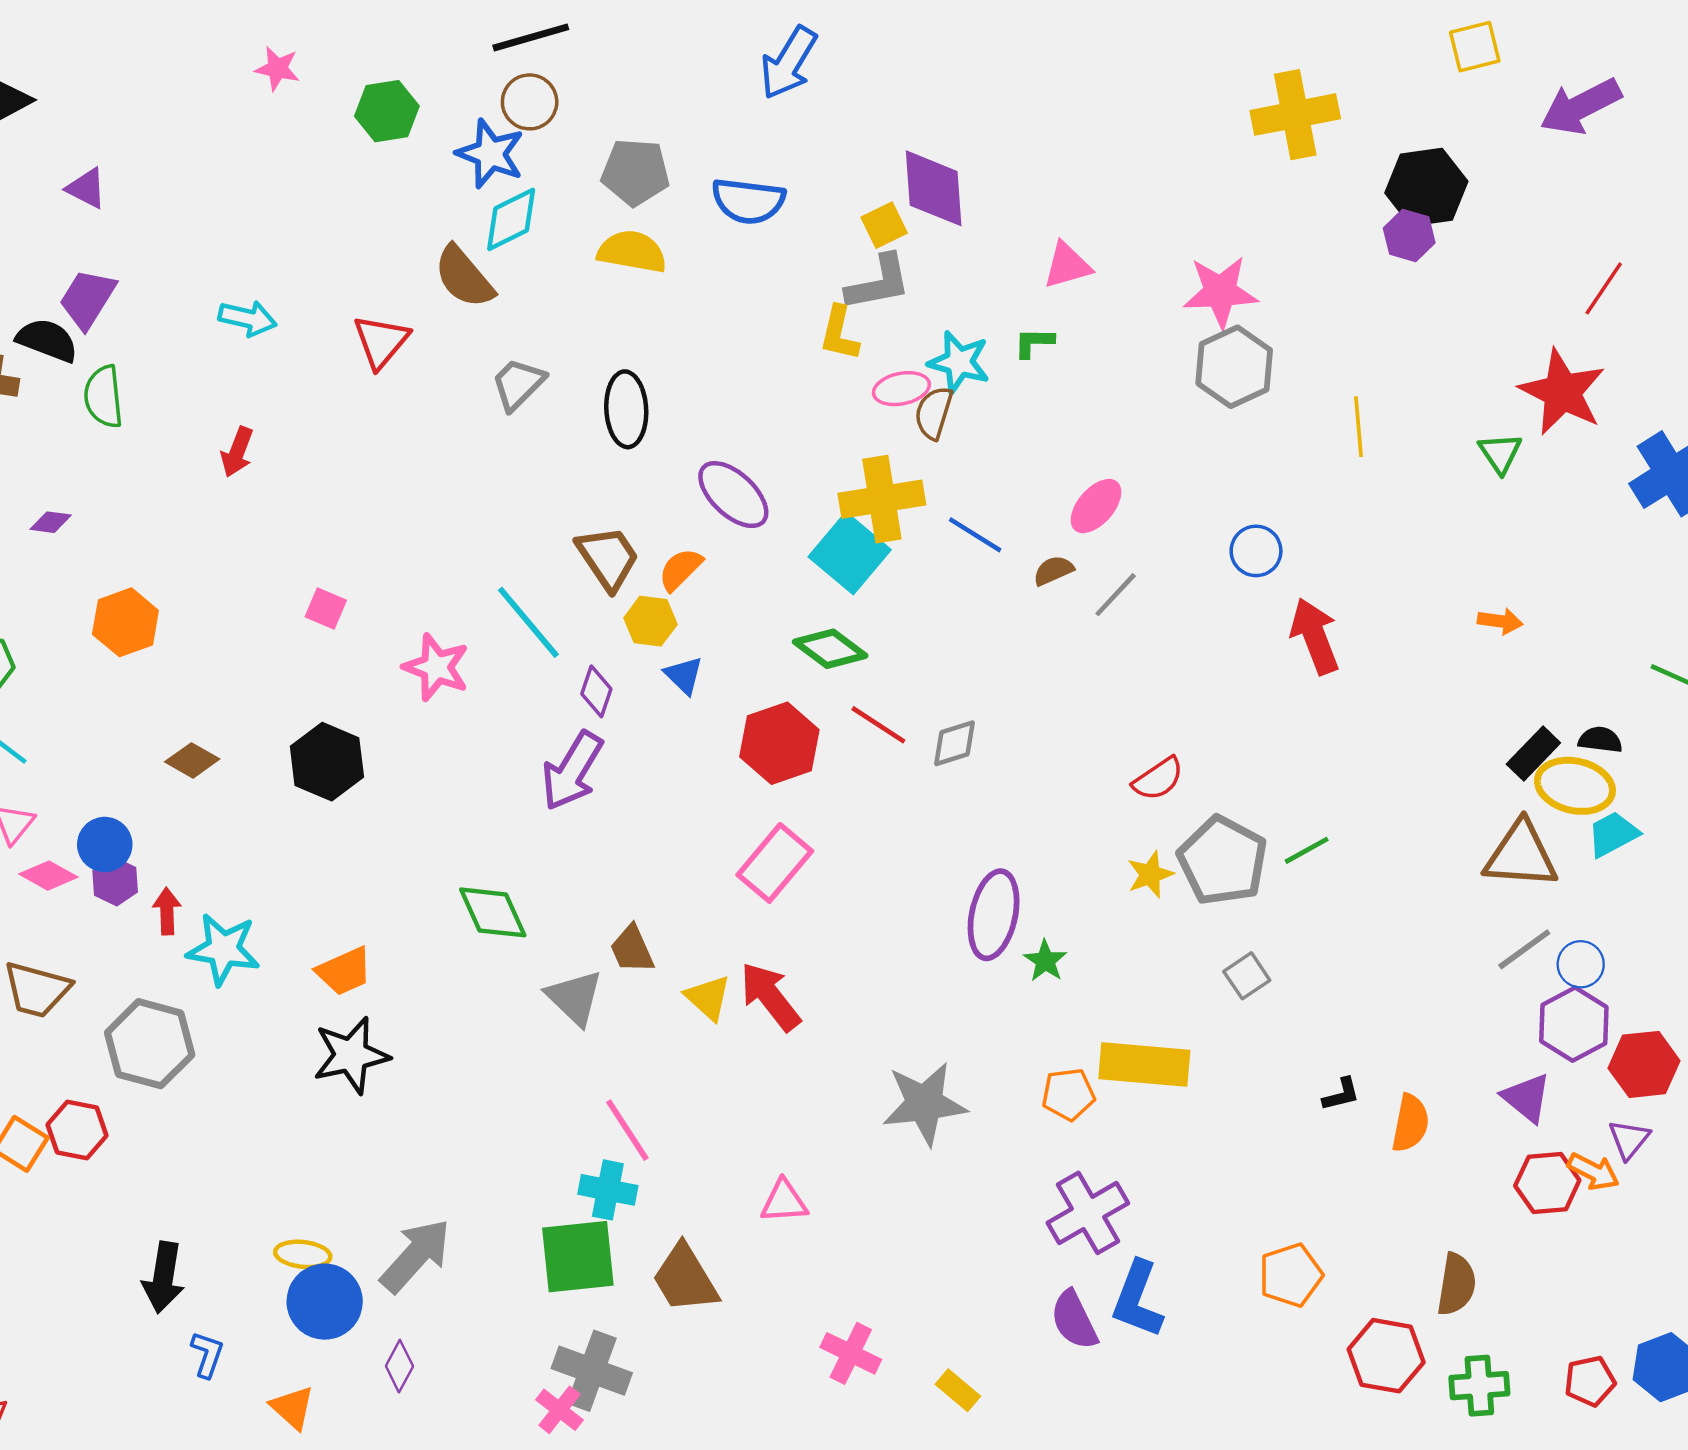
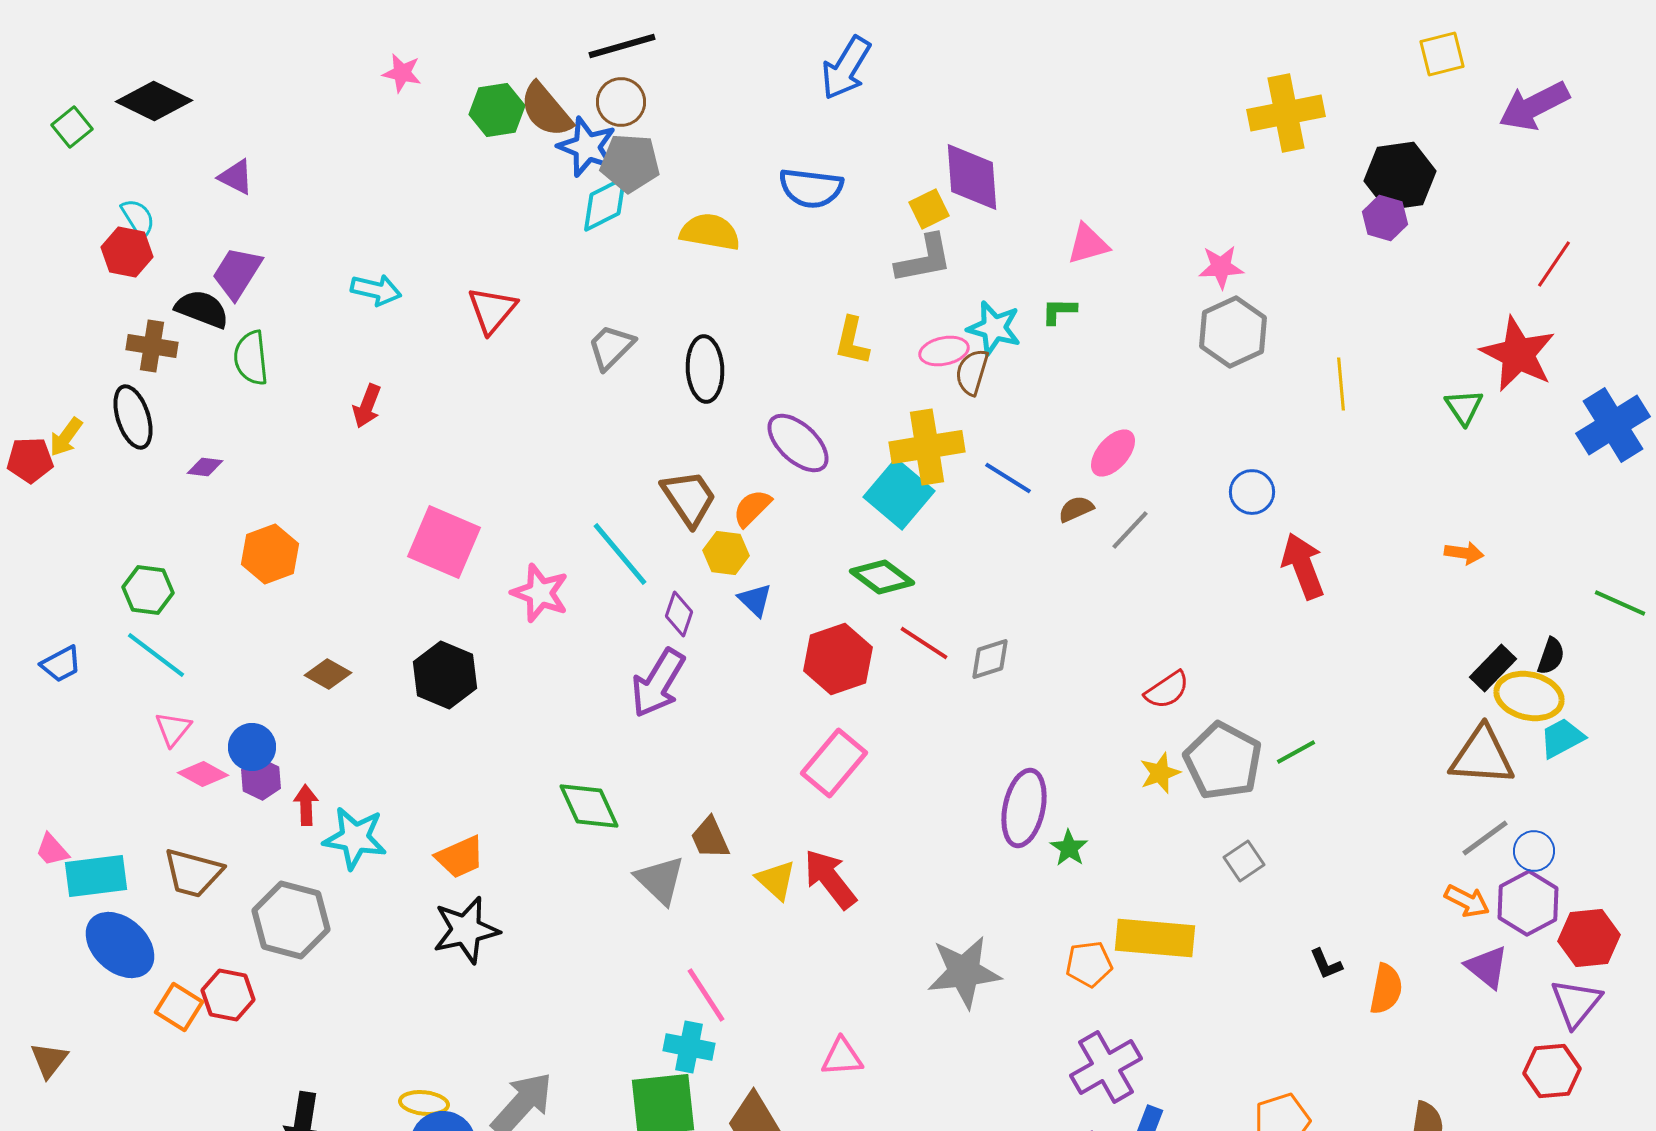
gray pentagon: (635, 172) -> (630, 163), moved
brown semicircle: (464, 277) -> (546, 110), moved
pink star: (1220, 292) -> (1221, 267), size x0.7
yellow L-shape: (839, 333) -> (852, 341), moved
pink square: (326, 608) -> (444, 542), size x2.0
black semicircle: (1600, 740) -> (1551, 656), turned 102
black L-shape: (1341, 1094) -> (1326, 964), turned 81
purple triangle: (1629, 1139) -> (1576, 1003), size x1.4
orange arrow: (1593, 1171) -> (1467, 901), moved
red hexagon: (1547, 1183) -> (1552, 1071), moved

